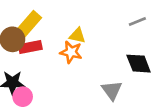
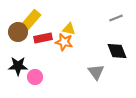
red rectangle: (30, 47) -> (43, 38), moved
pink circle: (23, 97) -> (35, 77), moved

